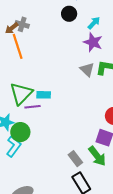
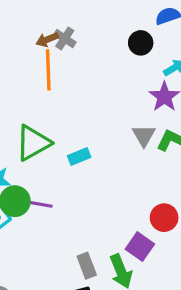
cyan rectangle: (44, 95) -> (79, 156), moved, turned -40
purple line: (32, 107) -> (40, 204), moved

